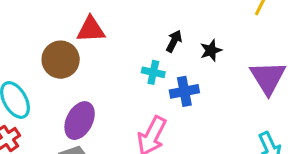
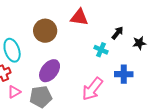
red triangle: (91, 29) -> (79, 17), moved
blue cross: (184, 91) -> (124, 74), moved

